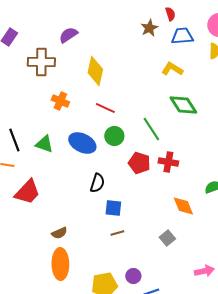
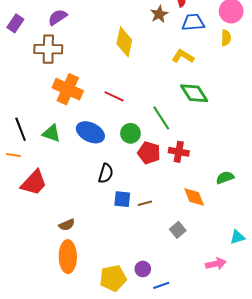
purple semicircle: (68, 35) -> (58, 17), moved
yellow diamond: (95, 71) -> (124, 42), moved
orange cross: (60, 101) -> (68, 89), size x1.6
green circle: (114, 136) -> (130, 133), moved
brown line: (117, 233) -> (145, 203), moved

